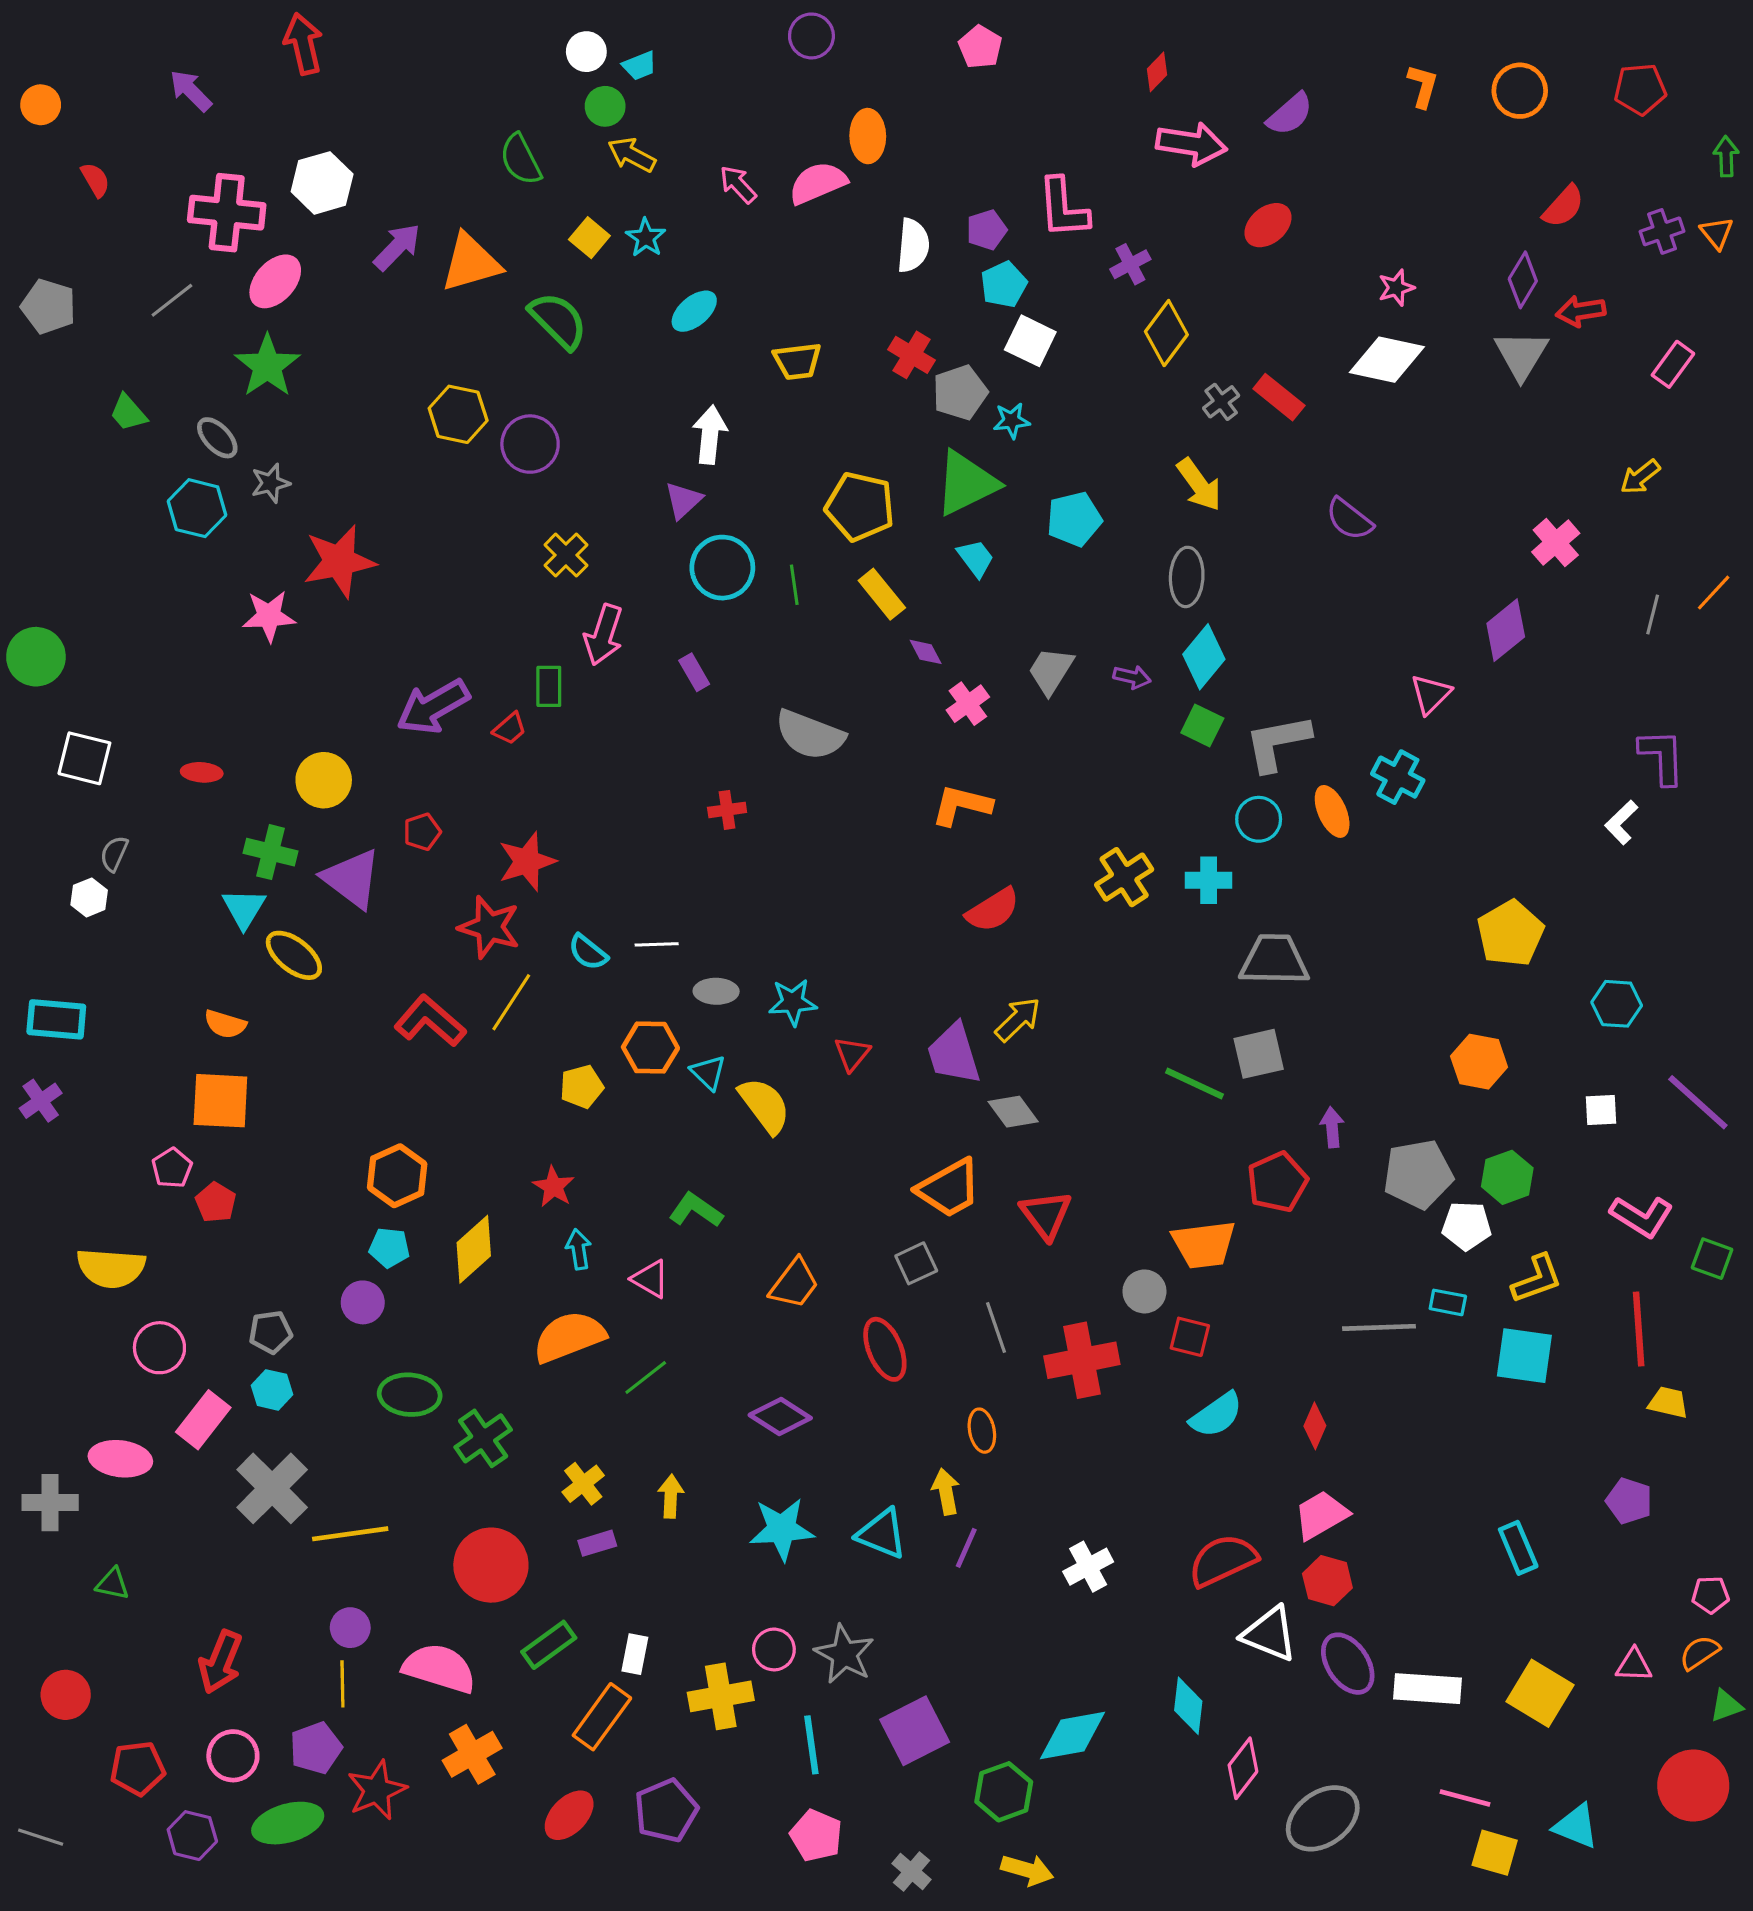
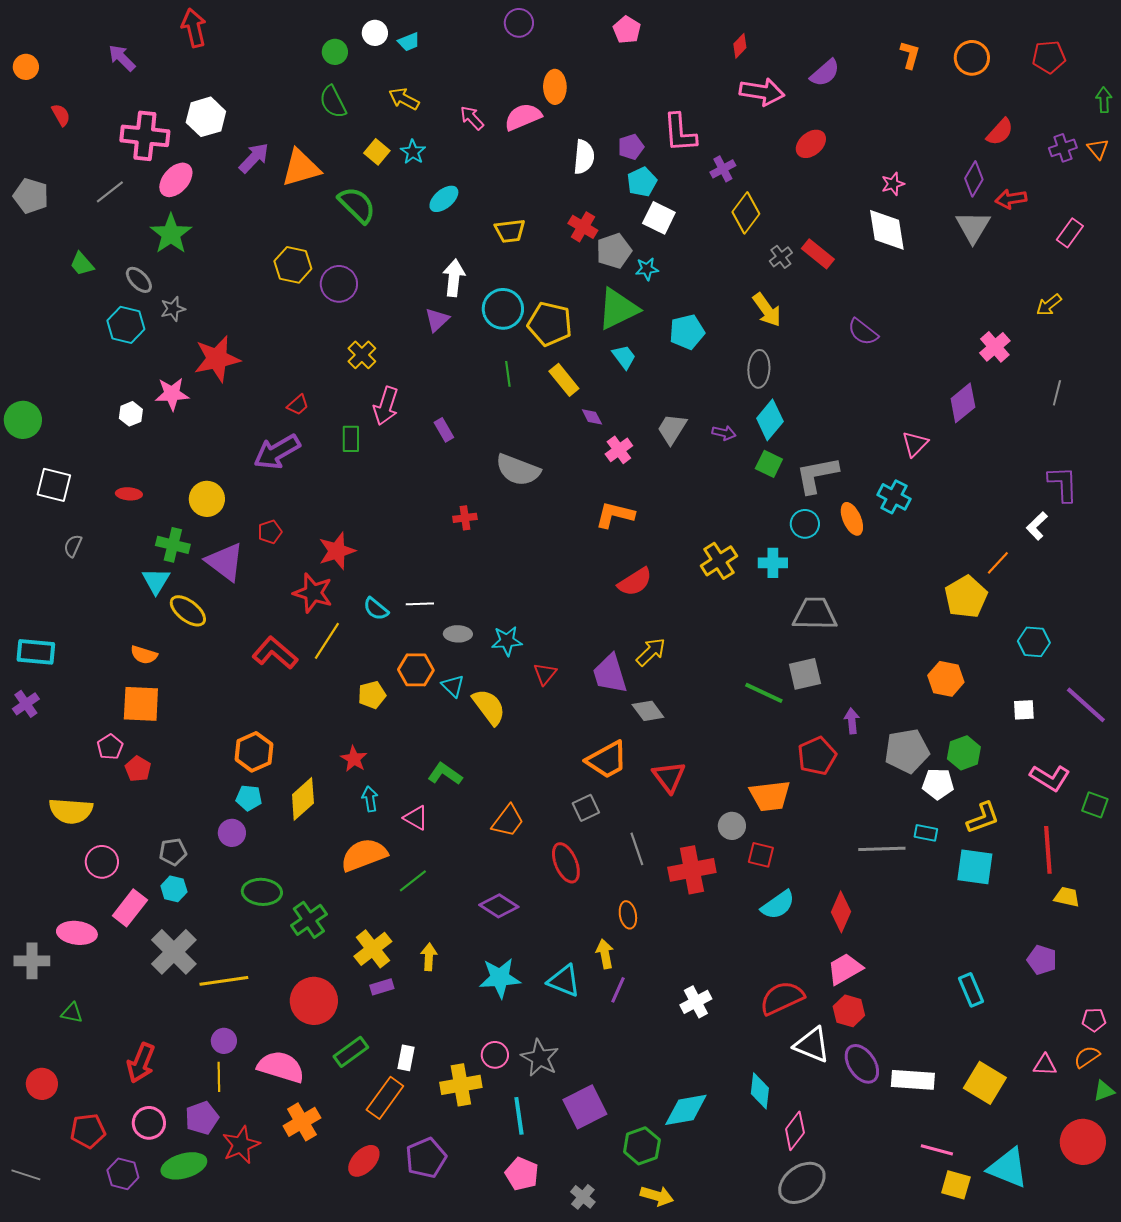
green circle: (605, 106) -> (335, 52), moved
white diamond: (1387, 360) -> (887, 230), turned 69
cyan circle: (722, 568) -> (503, 309), moved
orange line: (1714, 593) -> (998, 563), moved
red trapezoid: (510, 729) -> (298, 405), moved
white hexagon: (89, 897) -> (131, 414), moved
red diamond: (1315, 1426) -> (841, 912), size x1.4
yellow cross: (583, 1484) -> (373, 949), size x1.4
gray ellipse: (1323, 1818) -> (802, 1183), moved
cyan triangle: (1576, 1826) -> (1008, 1168), size x1.4

